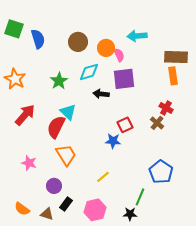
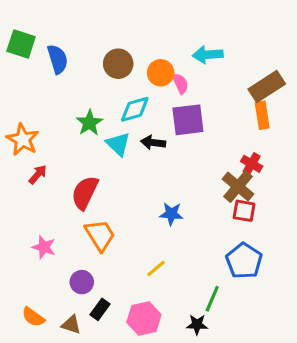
brown rectangle: (176, 57) -> (267, 86), turned -35
orange star: (15, 79) -> (23, 140), moved
cyan triangle: (68, 112) -> (118, 144), moved
red arrow: (25, 115) -> (38, 174), size x0.6
brown cross: (157, 123) -> (238, 187), size x1.5
red square: (125, 125) -> (244, 211), moved, turned 35

